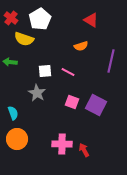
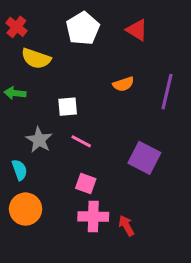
white pentagon: (40, 19) -> (83, 28), moved
orange semicircle: (81, 46) -> (123, 84), moved
pink line: (68, 72) -> (81, 141), moved
gray star: (37, 93) -> (39, 140), moved
pink square: (72, 102) -> (86, 183), moved

